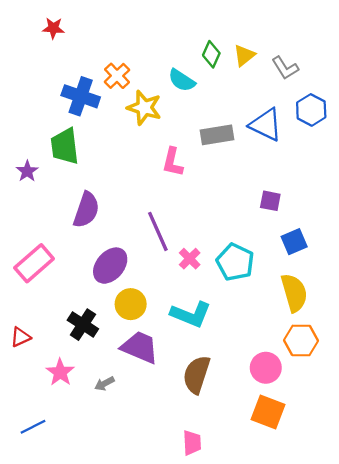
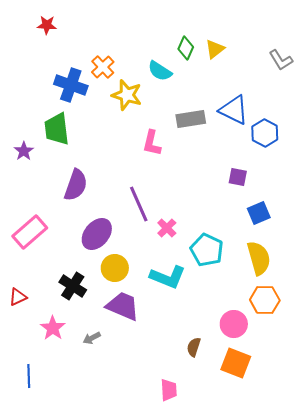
gray L-shape: (285, 68) -> (281, 60), moved
blue hexagon: (311, 110) -> (265, 133), moved
cyan pentagon: (235, 262) -> (207, 250), moved
brown semicircle: (196, 375) -> (194, 347), moved, size x0.6
blue line: (33, 427) -> (29, 376), turned -65

